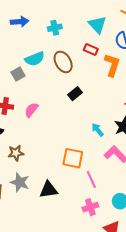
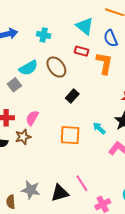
cyan cross: (55, 28) -> (44, 35), turned 32
brown star: (16, 153) -> (23, 137), moved
orange square: (73, 158) -> (70, 135), moved
pink line: (91, 179) -> (82, 183), moved

